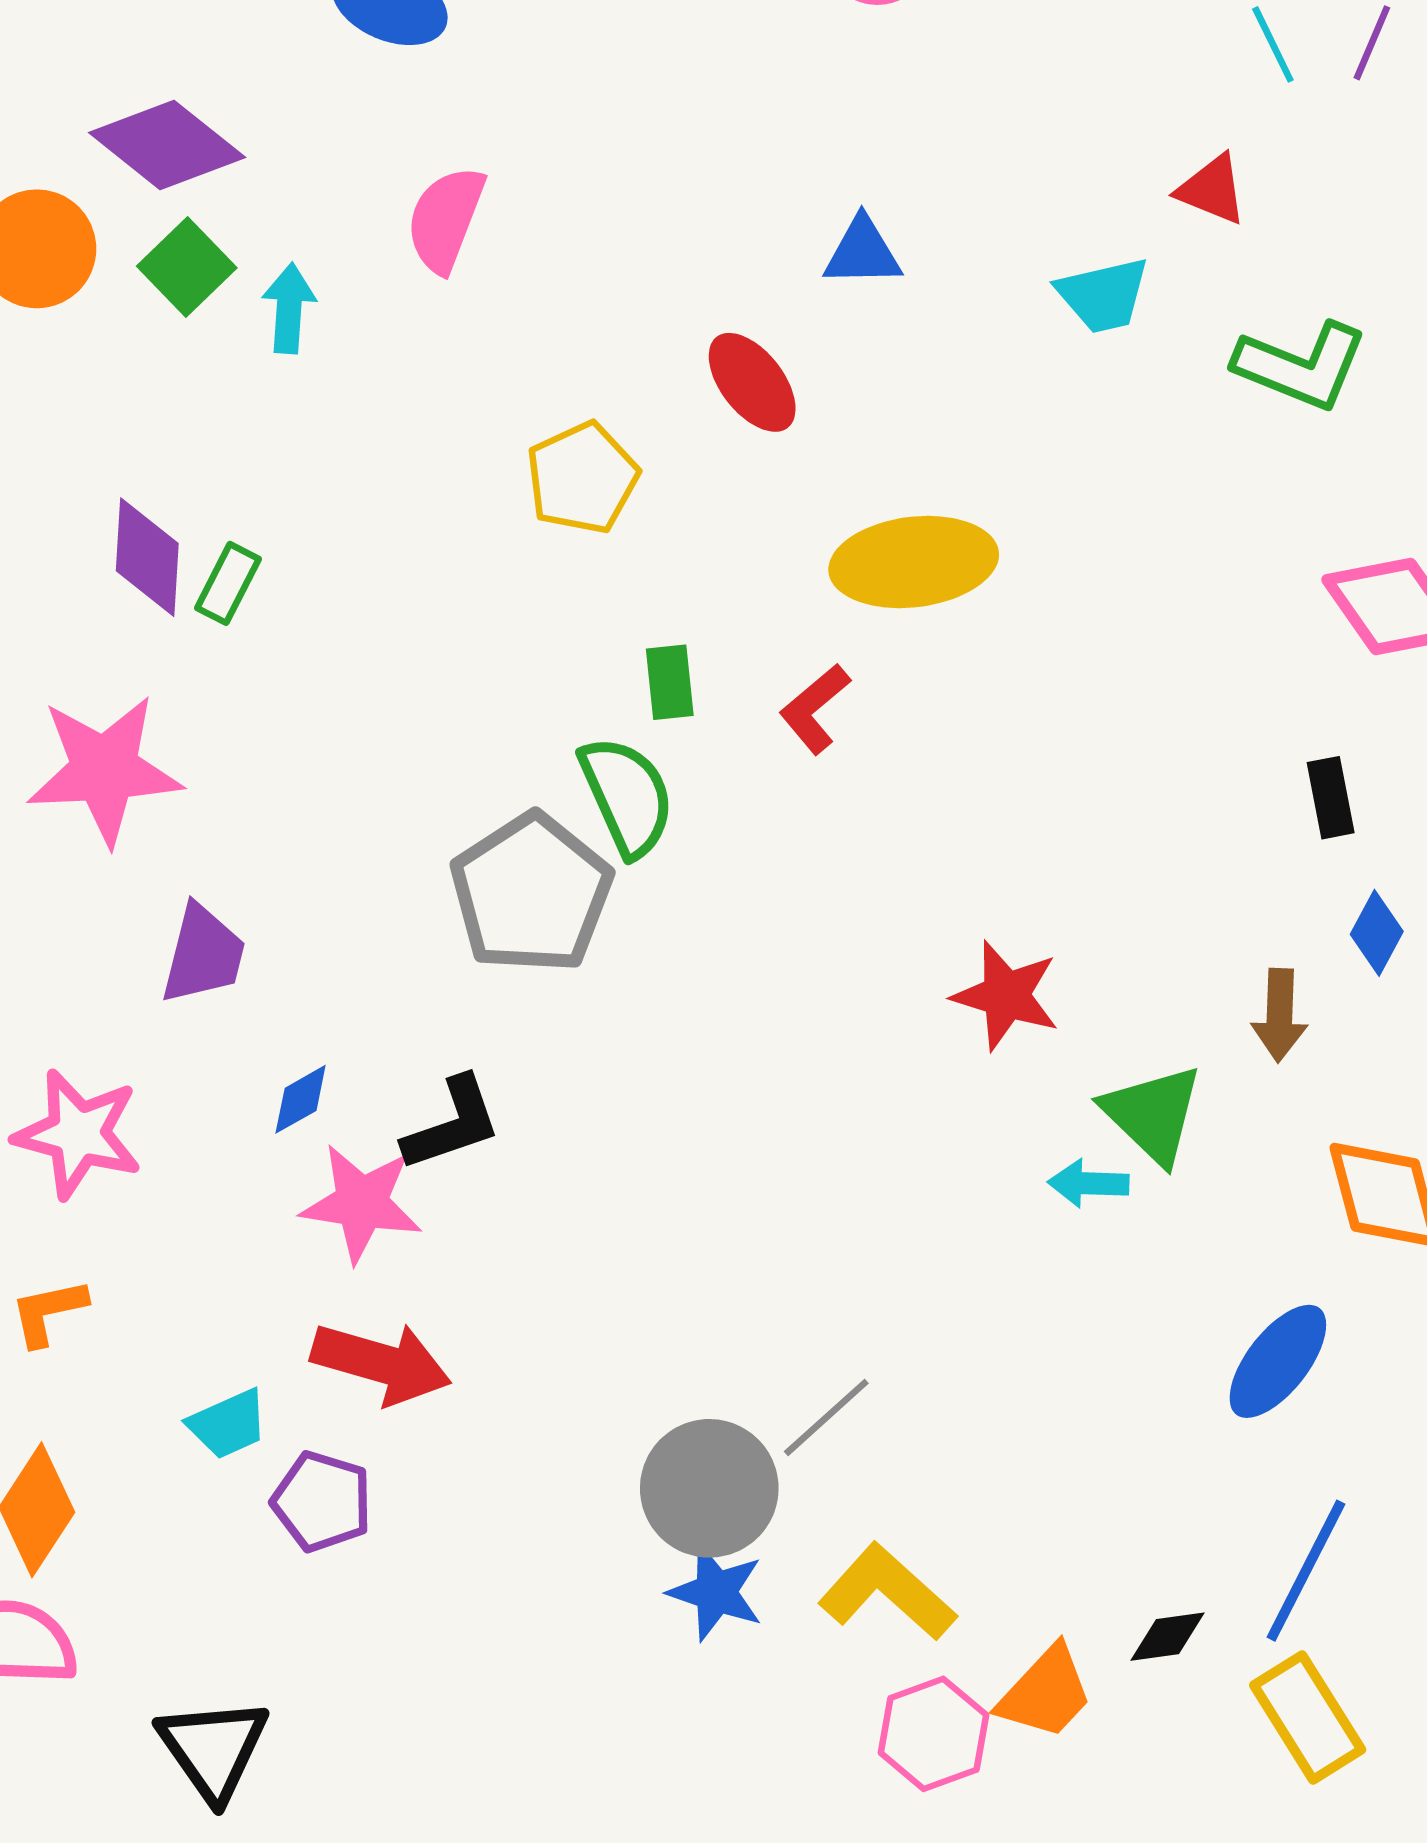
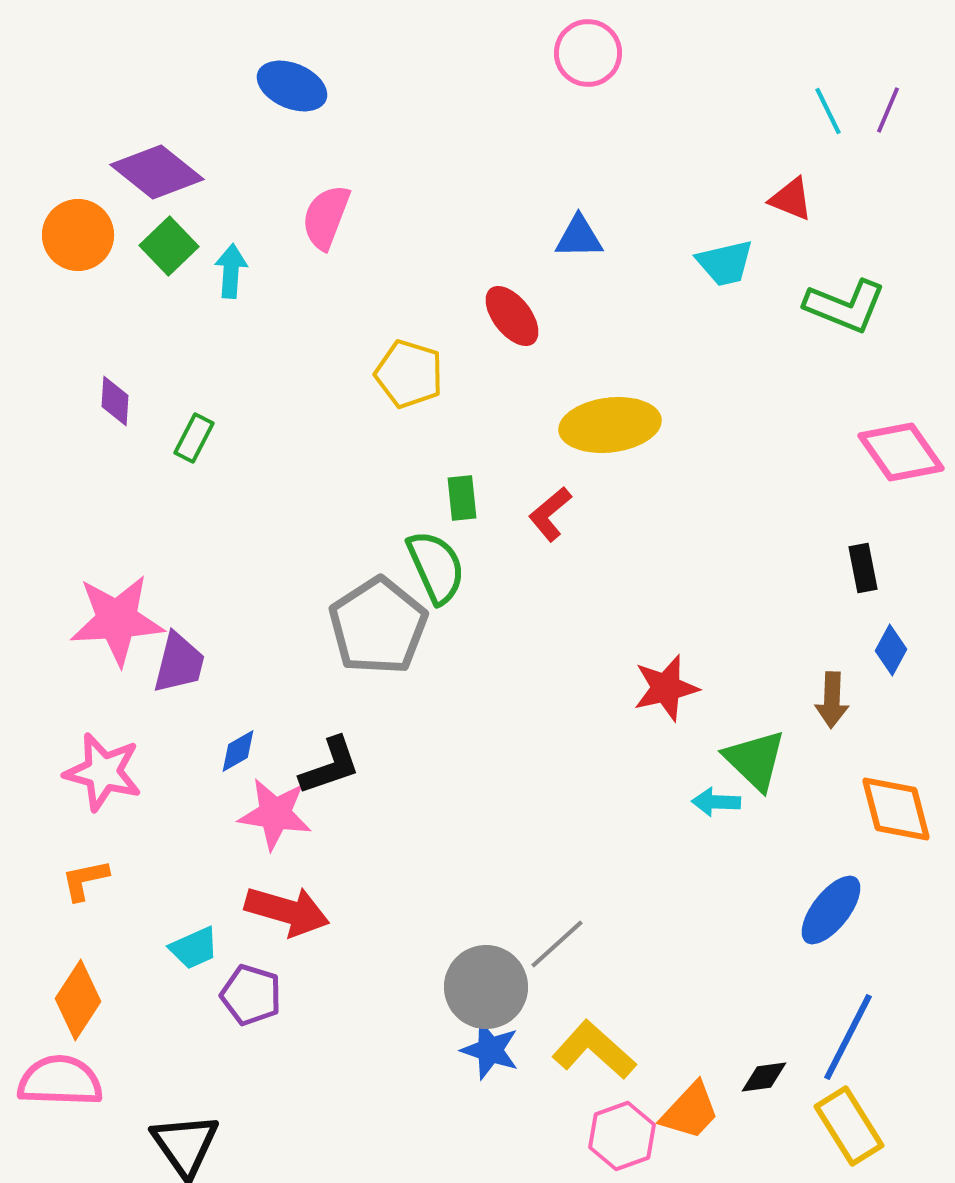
yellow pentagon: (582, 478) -> (409, 374), turned -30
purple diamond: (147, 557) -> (115, 401), moved, size x0.7
pink star: (104, 770) -> (117, 620), moved
red star: (1006, 995) -> (666, 688), turned -30

